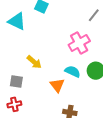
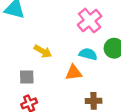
orange triangle: (57, 85) -> (74, 73), turned -49

